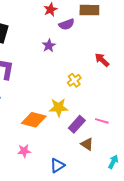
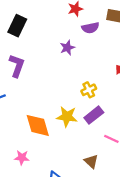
orange diamond: (34, 120) -> (38, 125), turned 50
purple rectangle: (77, 124) -> (94, 115), moved

